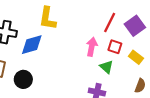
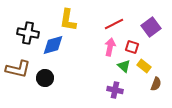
red line: (110, 23) -> (114, 24), moved, turned 36
yellow rectangle: (136, 57) -> (144, 66), moved

